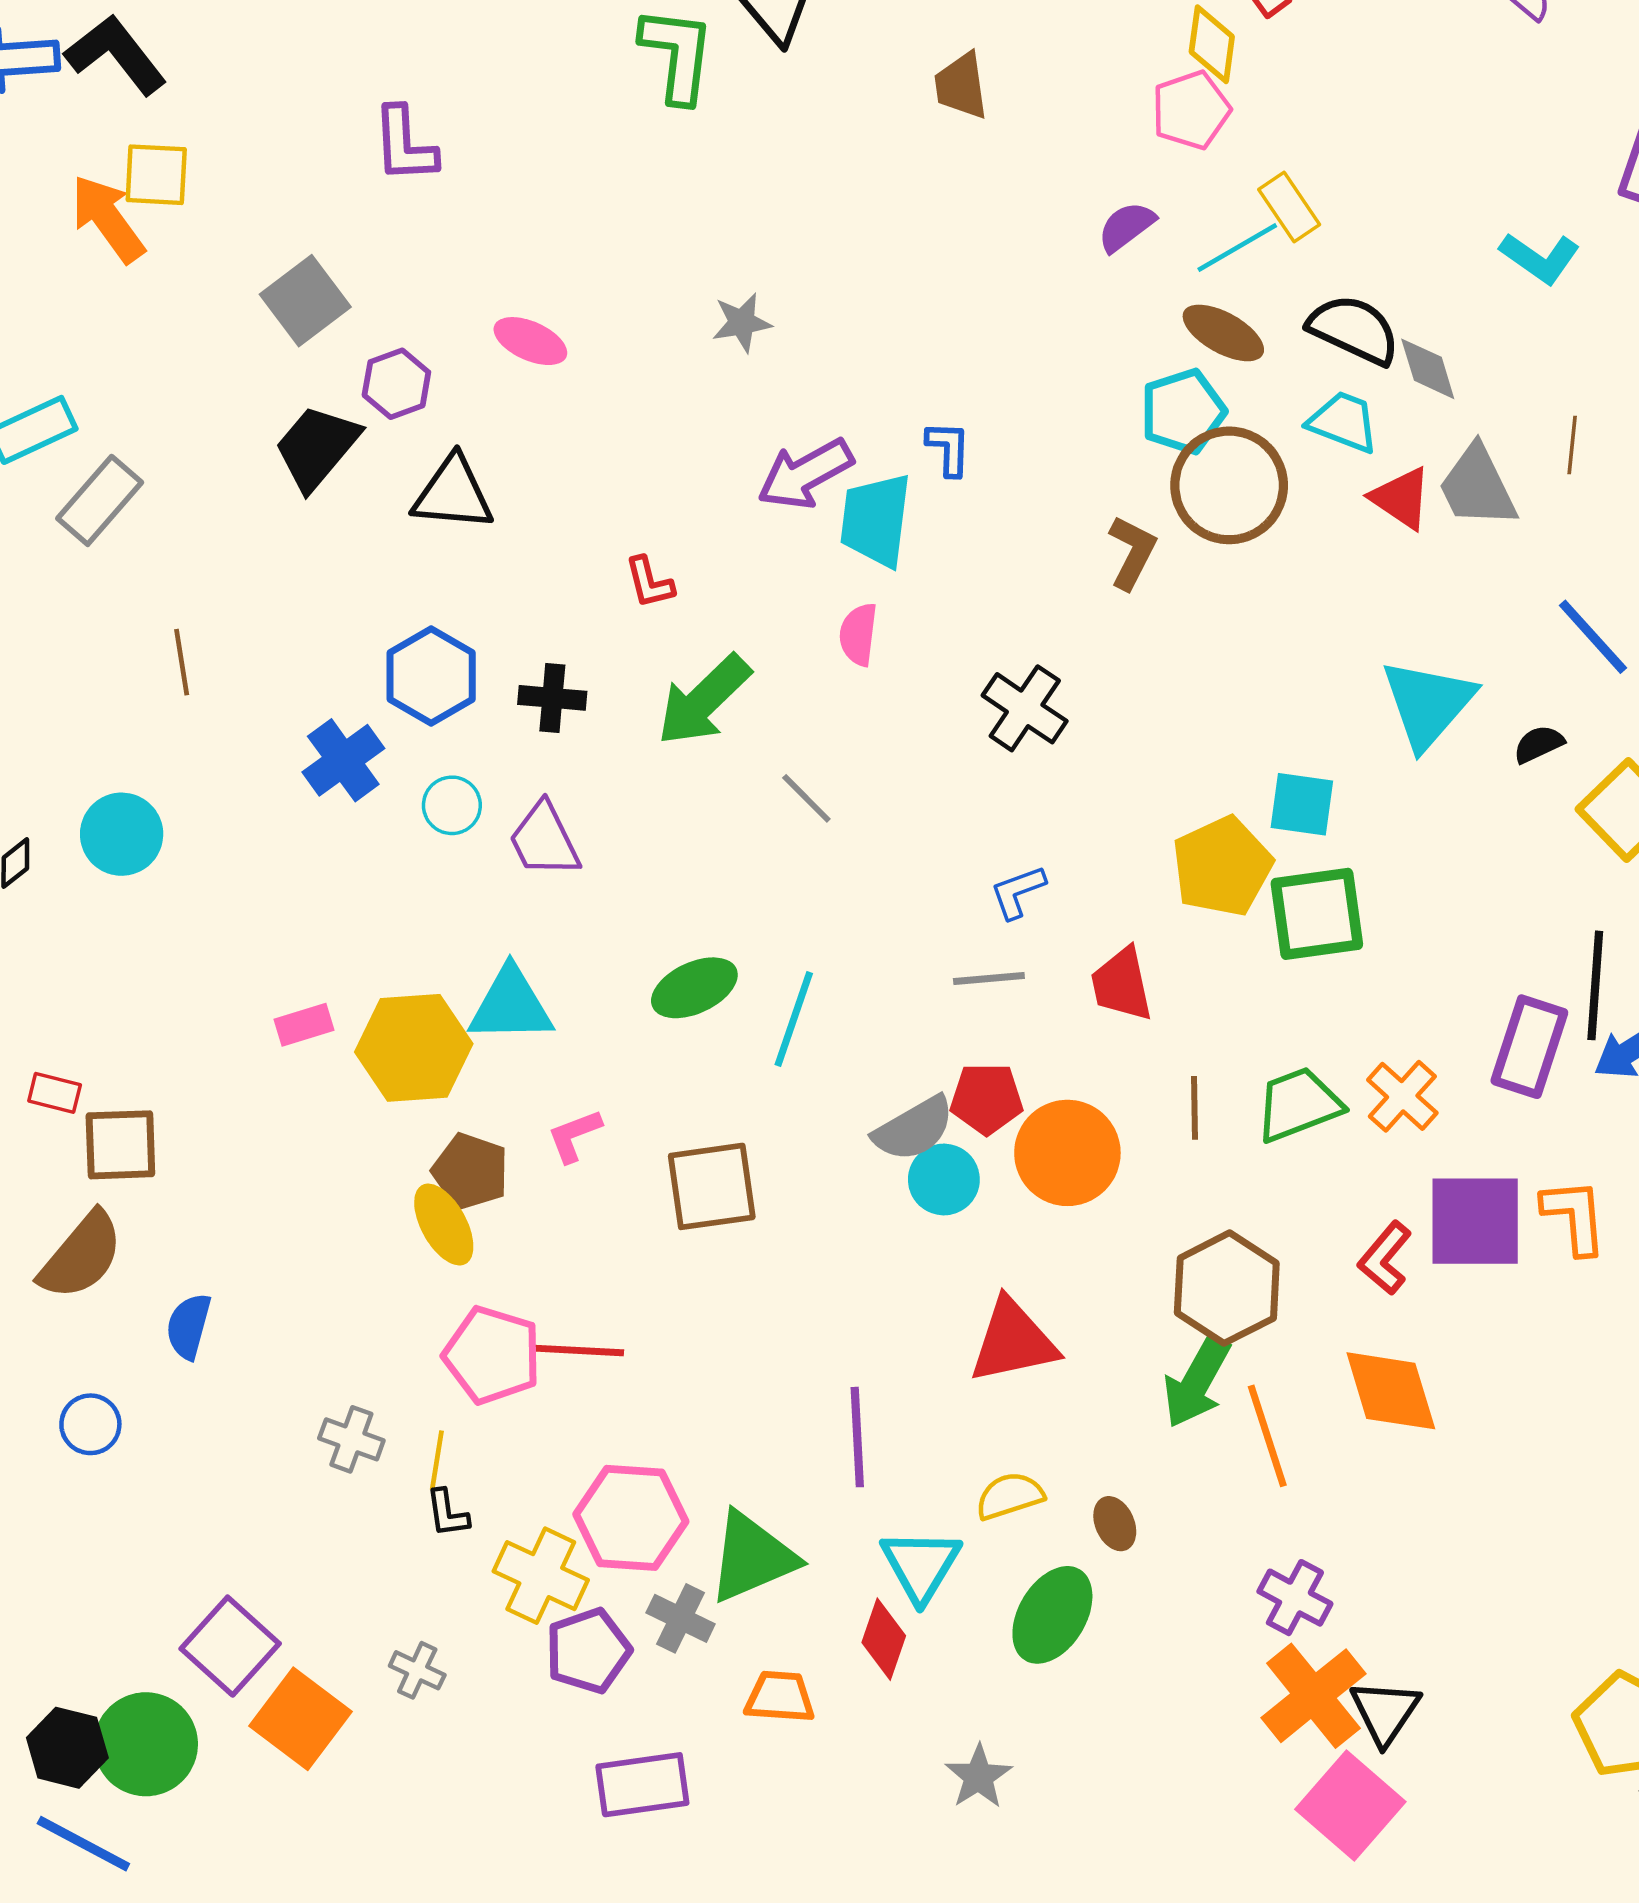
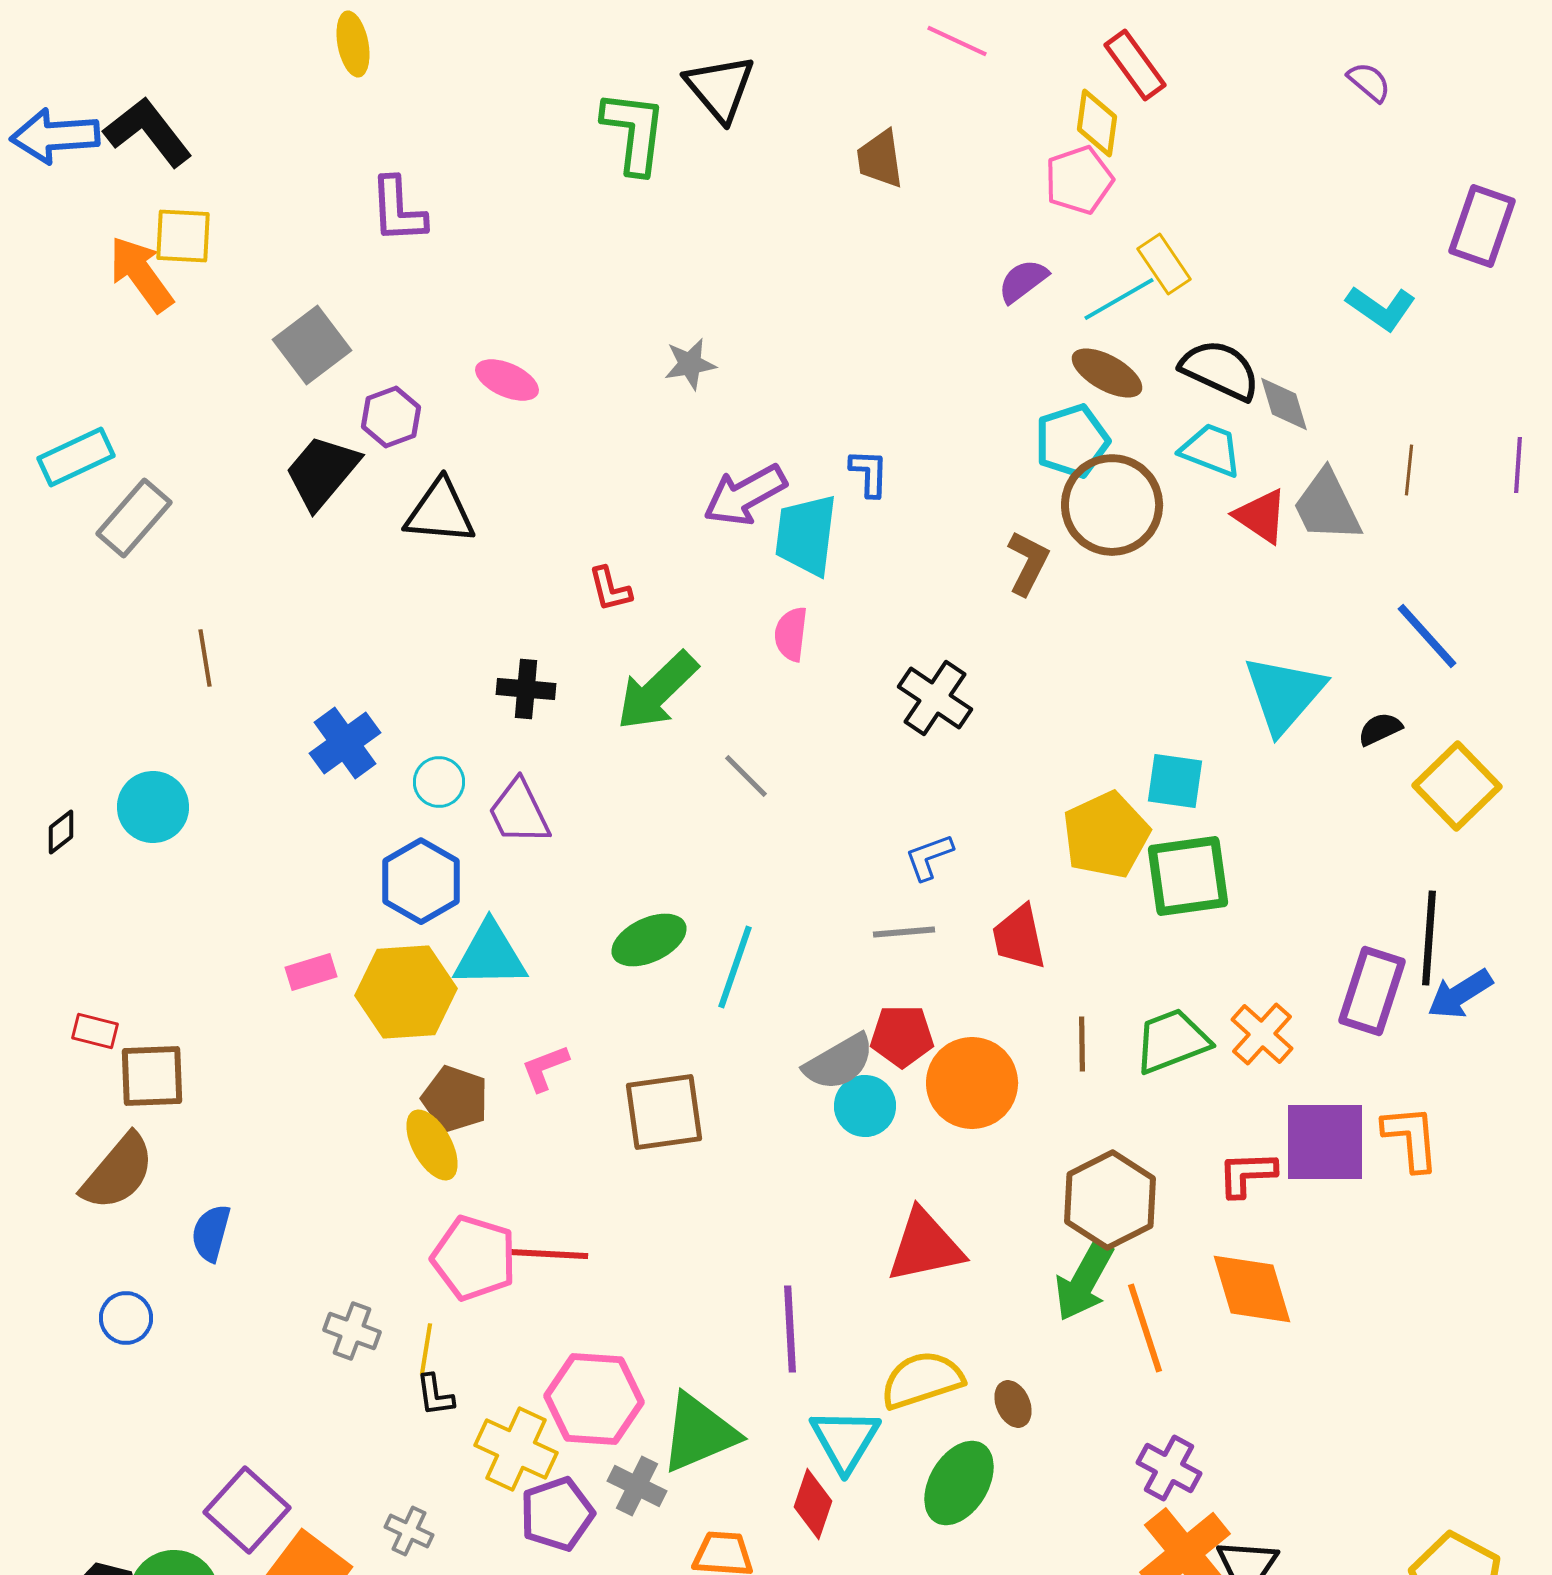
blue hexagon: (431, 676) -> (421, 881), moved
red L-shape: (1385, 1258) -> (1247, 1174), turned 48
yellow semicircle: (1010, 1496) -> (922, 1380), size x1.4

